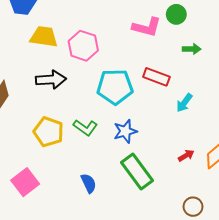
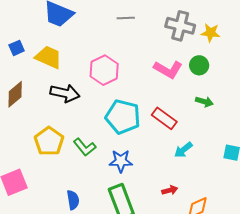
yellow trapezoid: (44, 37) -> (48, 57), moved
red arrow: (186, 155) -> (170, 190), moved

